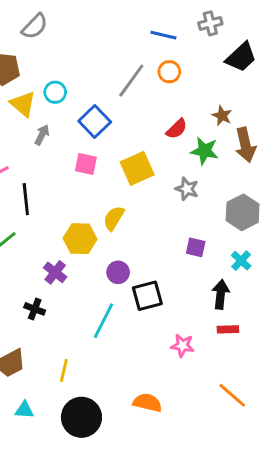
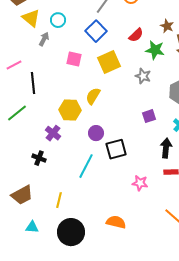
cyan circle: (55, 92) -> (58, 20), moved
blue square: (95, 122) -> (96, 31), moved
purple square: (196, 247) -> (149, 116), turned -32

